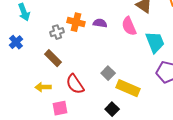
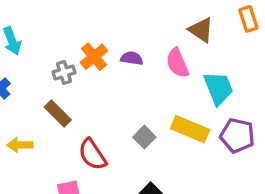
orange cross: (76, 22) -> (94, 57), turned 36
yellow arrow: (43, 87) -> (20, 145), moved
yellow rectangle: (128, 88) -> (190, 129), moved

